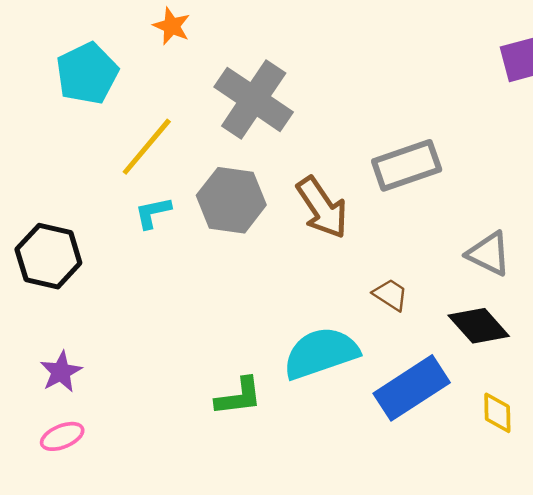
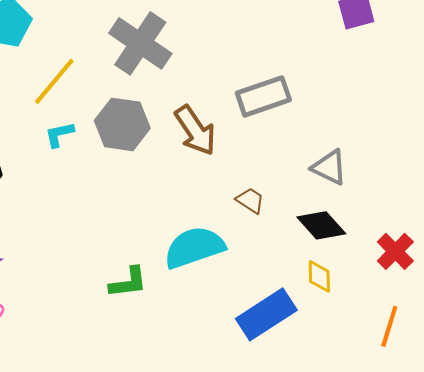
blue rectangle: (412, 388) -> (266, 314), moved
yellow diamond: (497, 413) -> (319, 276), moved

